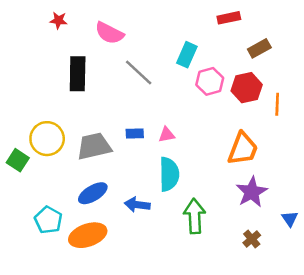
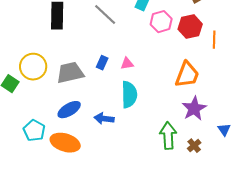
blue rectangle: (135, 133) -> (102, 63), turned -64
green arrow: (195, 216) -> (168, 136), moved
orange ellipse: (88, 235) -> (65, 143), turned 36

